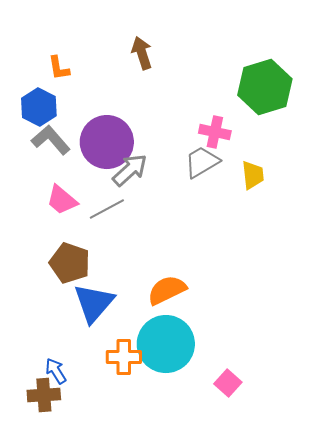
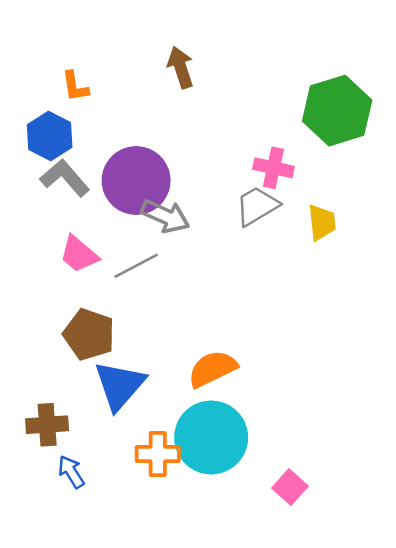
gray arrow: (130, 170) -> (165, 216), turned 66
brown cross: (44, 395) -> (47, 425), moved

